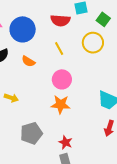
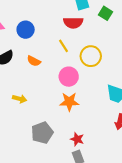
red semicircle: (60, 20) -> (73, 23), moved
blue circle: (23, 29) -> (26, 30), size x0.7
yellow circle: (93, 43) -> (91, 56), moved

